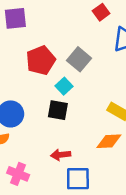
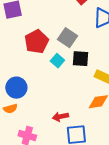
black square: (58, 110) -> (80, 59), moved

